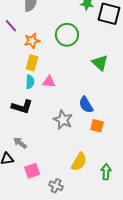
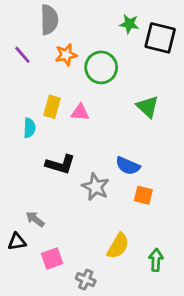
orange star: (32, 41) -> (66, 55), moved
cyan semicircle: (30, 82) -> (29, 128), moved
pink triangle: (49, 82) -> (80, 112), moved
blue semicircle: (86, 105) -> (128, 166), turned -36
black L-shape: (22, 107) -> (60, 164), moved

